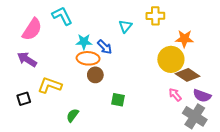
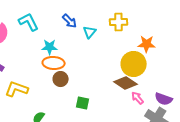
blue arrow: (105, 47) -> (70, 21), moved
brown diamond: (188, 75) -> (126, 83), moved

